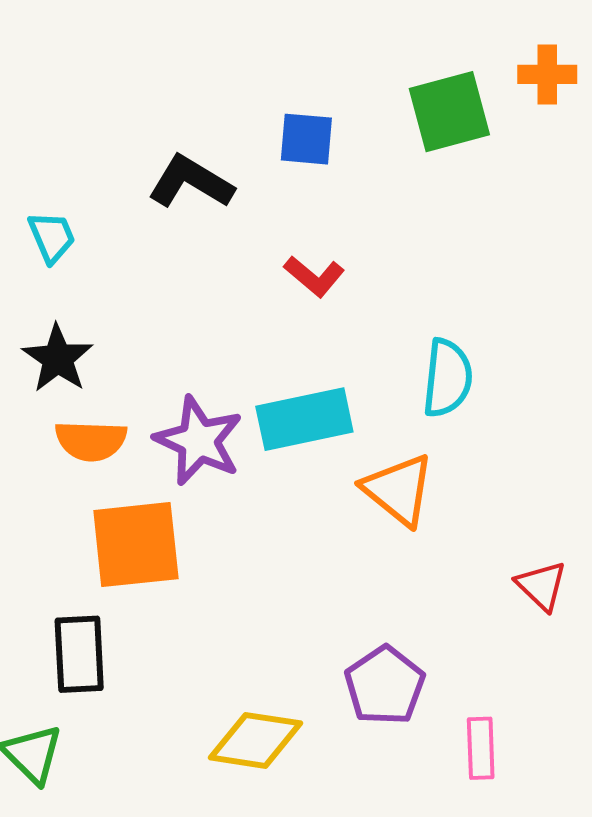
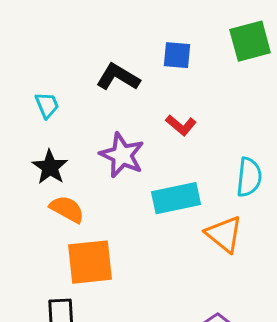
orange semicircle: (91, 441) -> (67, 209), turned -153
purple star: (199, 441) -> (122, 155), moved

